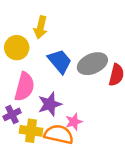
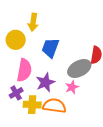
blue trapezoid: (60, 61) -> (50, 48), turned -115
gray ellipse: (92, 64) -> (79, 68), moved
pink star: (74, 122) -> (72, 87), moved

